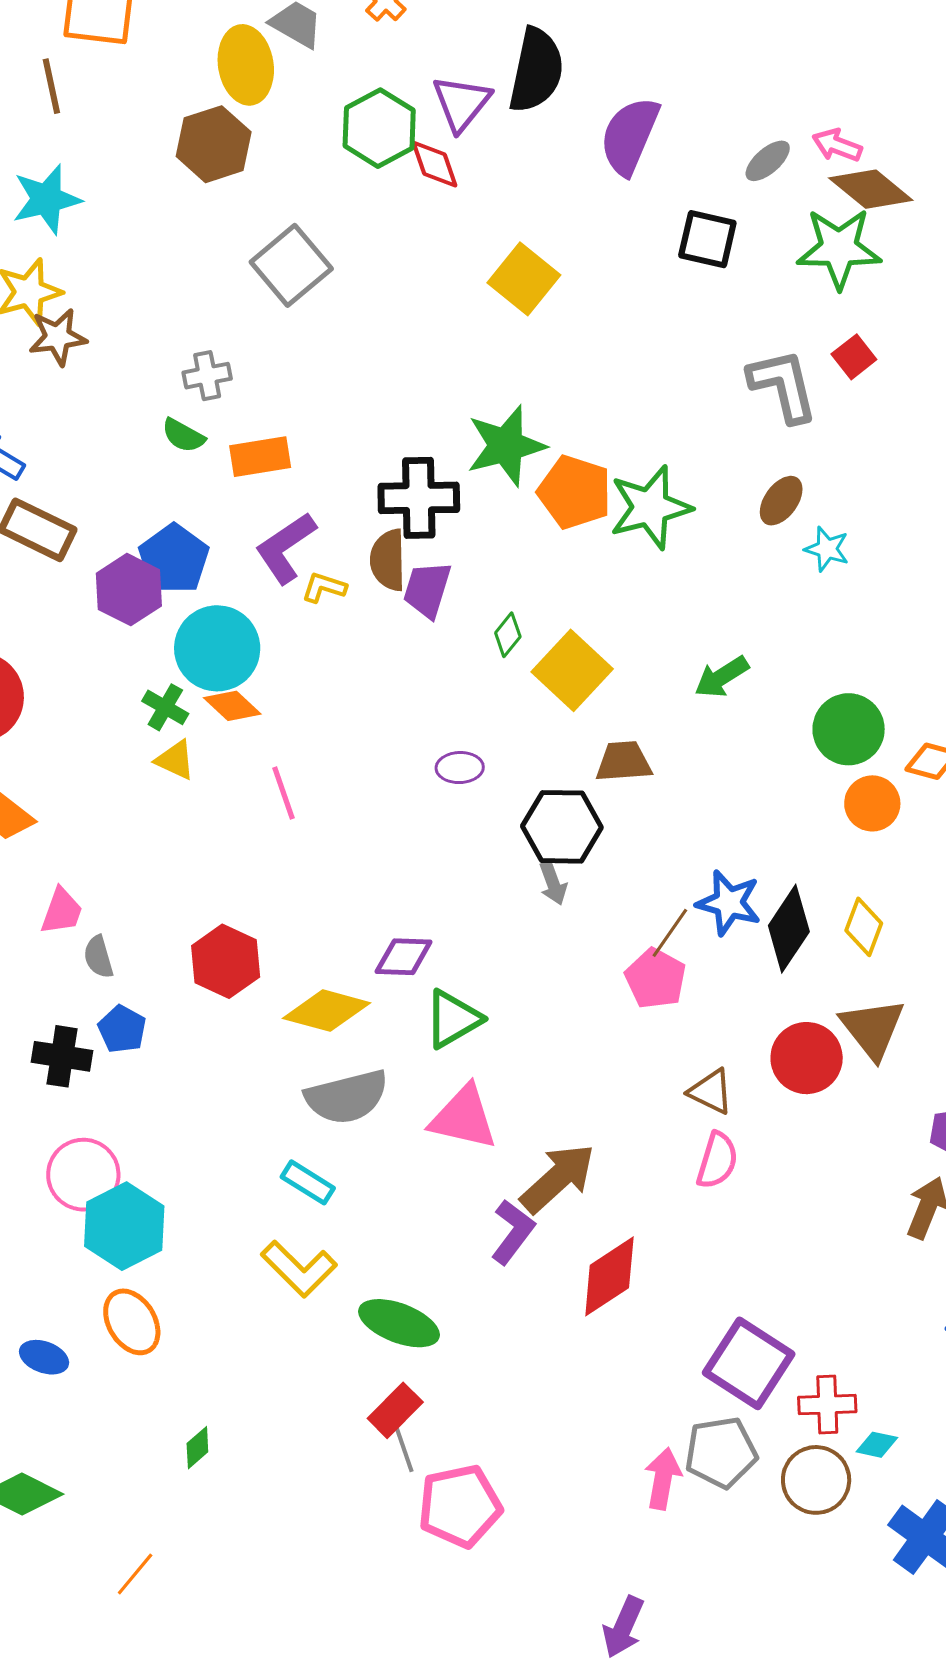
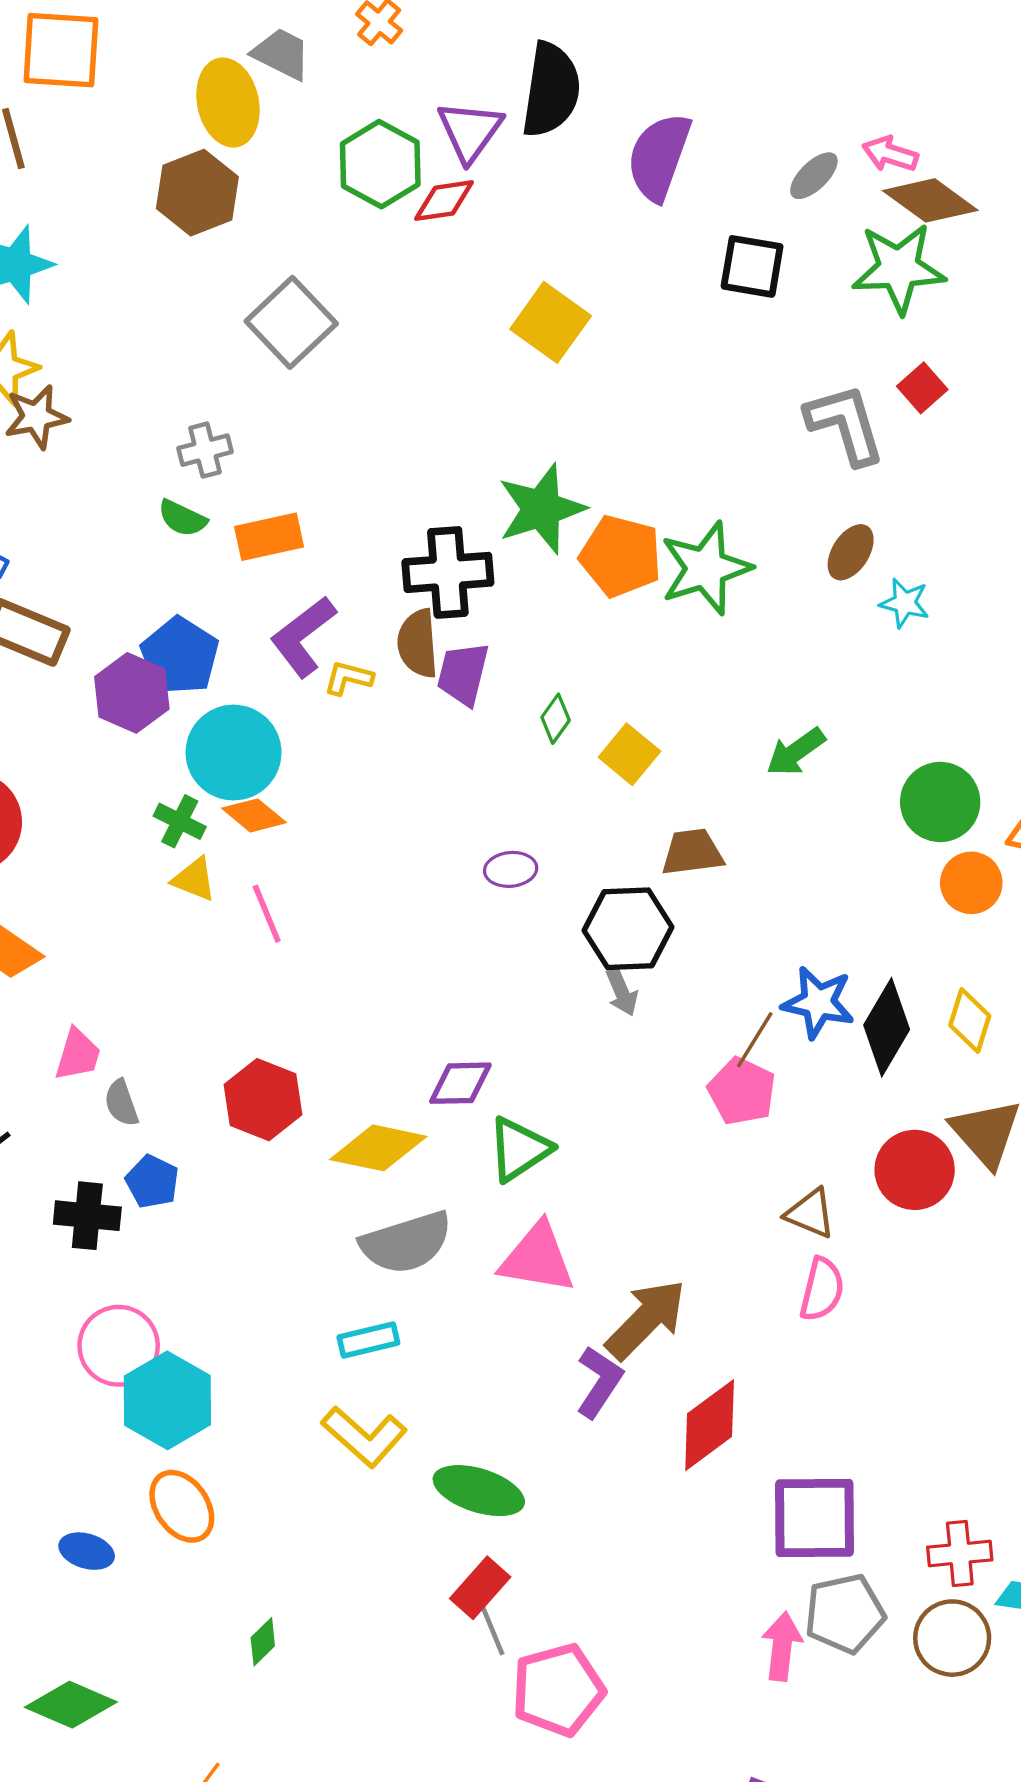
red diamond: (435, 164) -> (444, 201), turned -76
yellow square: (572, 670) -> (629, 754), size x0.7
pink line: (283, 793) -> (267, 914), moved
cyan rectangle: (308, 1182) -> (368, 1340), turned -42
purple square: (749, 1363) -> (814, 1518), moved, turned -30

